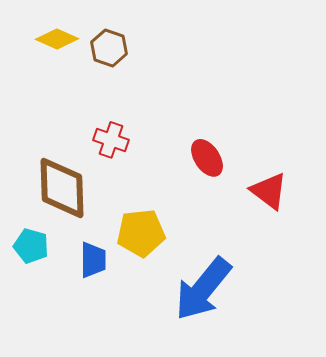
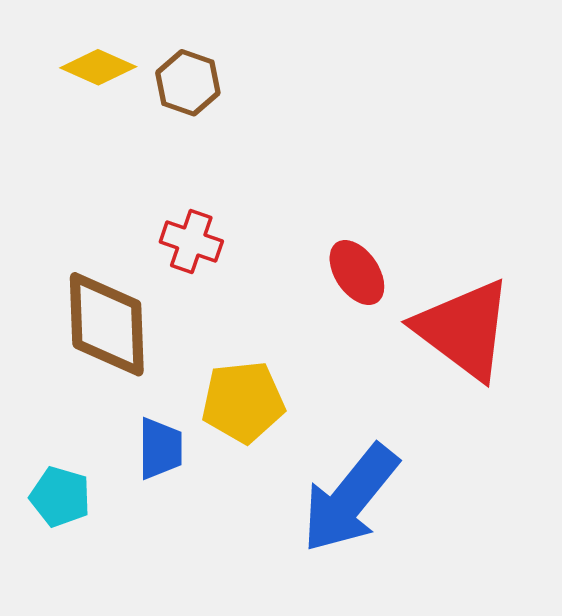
red triangle: (269, 191) -> (464, 329), size x1.6
cyan pentagon: (31, 246) -> (60, 497), moved

